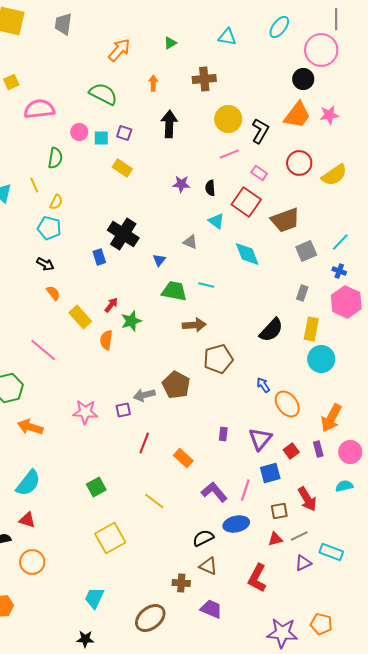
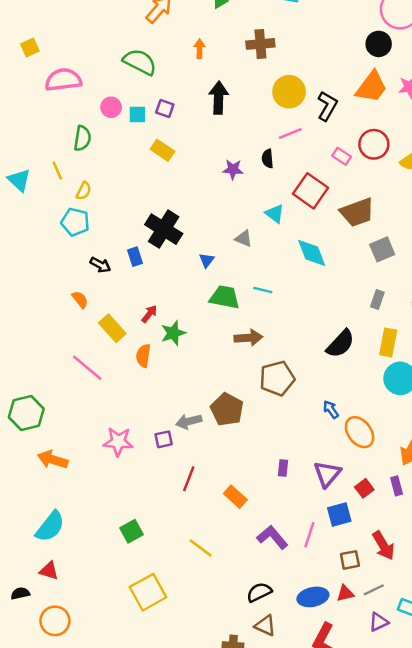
pink rectangle: (259, 173) -> (342, 156), moved
black semicircle: (210, 188) -> (268, 159), moved
black arrow: (45, 264) -> (100, 265), moved
pink line: (43, 350) -> (87, 368), moved
blue ellipse: (236, 524) -> (313, 597), moved

